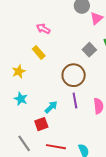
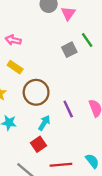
gray square: (89, 50) -> (69, 50), turned 32
brown circle: (74, 75) -> (36, 92), moved

